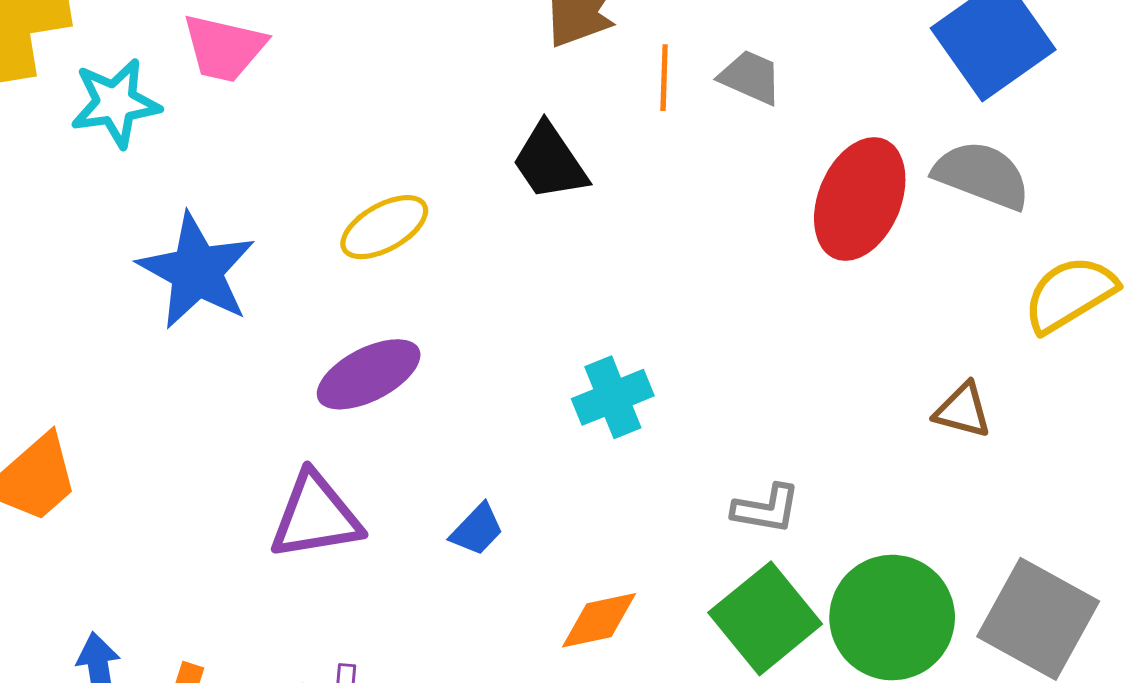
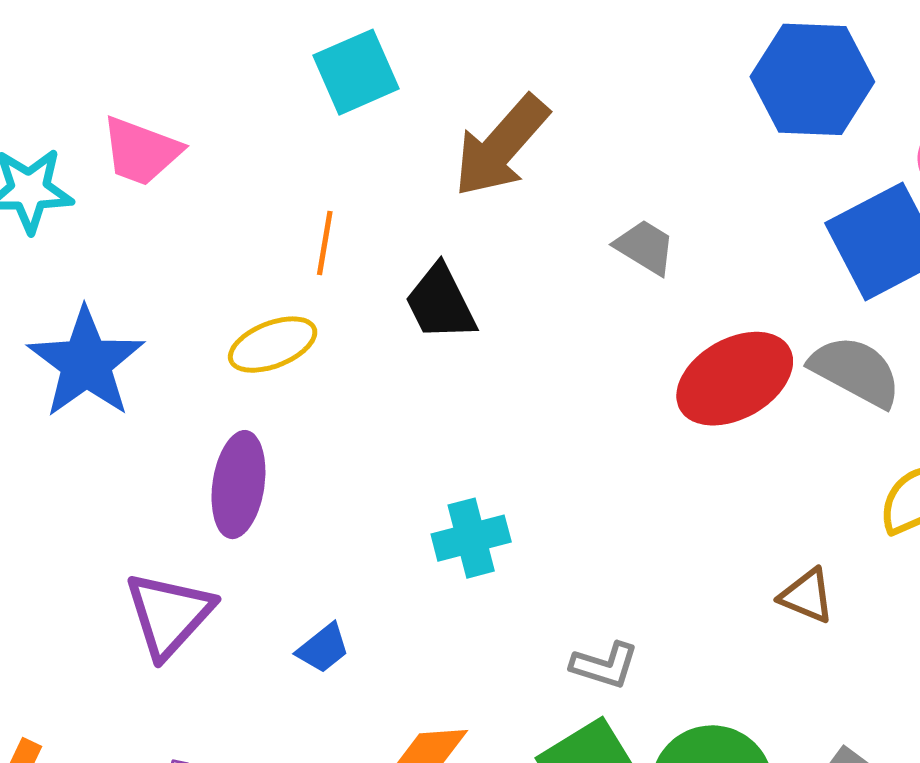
orange line: (664, 78) -> (325, 243), moved
red ellipse: (860, 199) -> (735, 379), turned 30
purple ellipse: (369, 374) -> (238, 485), turned -62
purple triangle: (316, 516) -> (169, 615), turned -46

